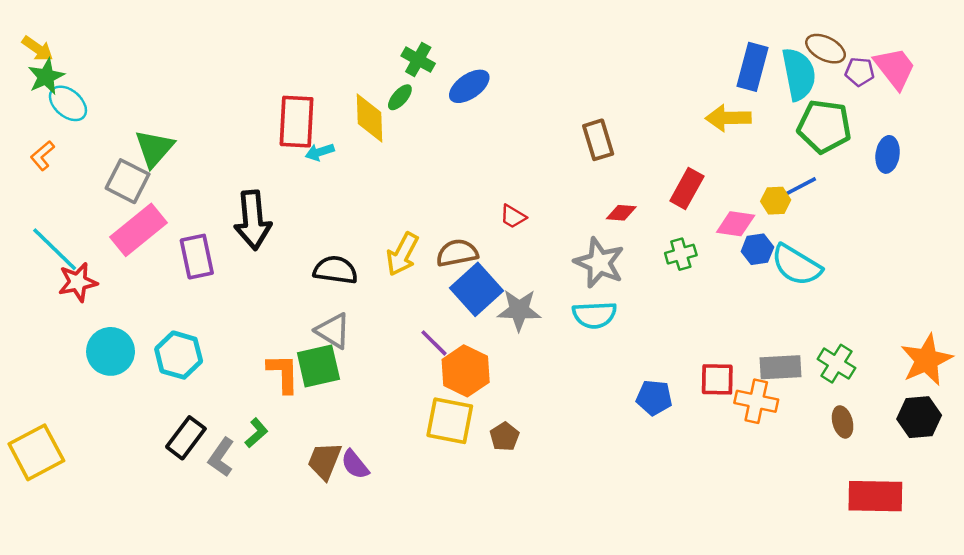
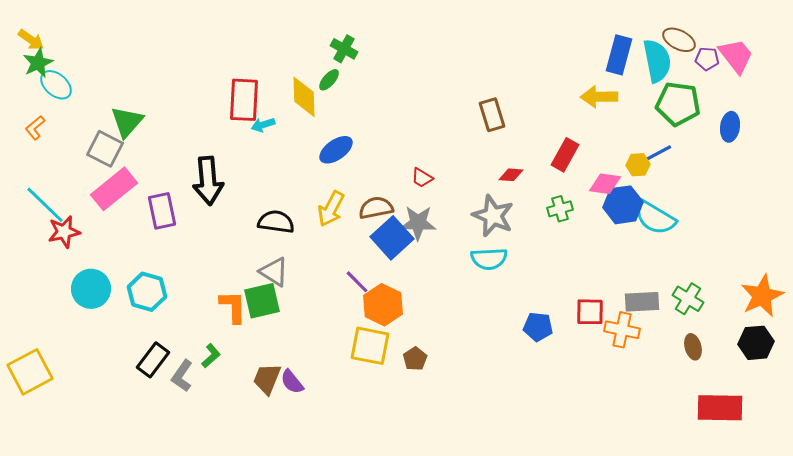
blue ellipse: (469, 86) -> (336, 150), moved
blue hexagon: (757, 249) -> (623, 205), size x1.5
gray star: (519, 310) -> (418, 223), moved

